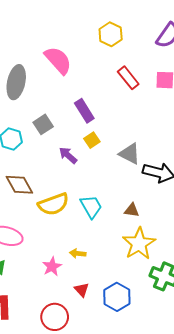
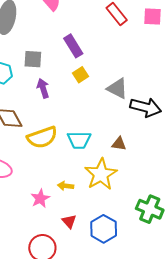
gray square: (43, 124) -> (33, 59), turned 36
purple arrow: (68, 155) -> (43, 88), moved, turned 30
cyan trapezoid: (91, 207) -> (79, 140), turned 120
yellow star: (139, 244) -> (101, 174), moved

